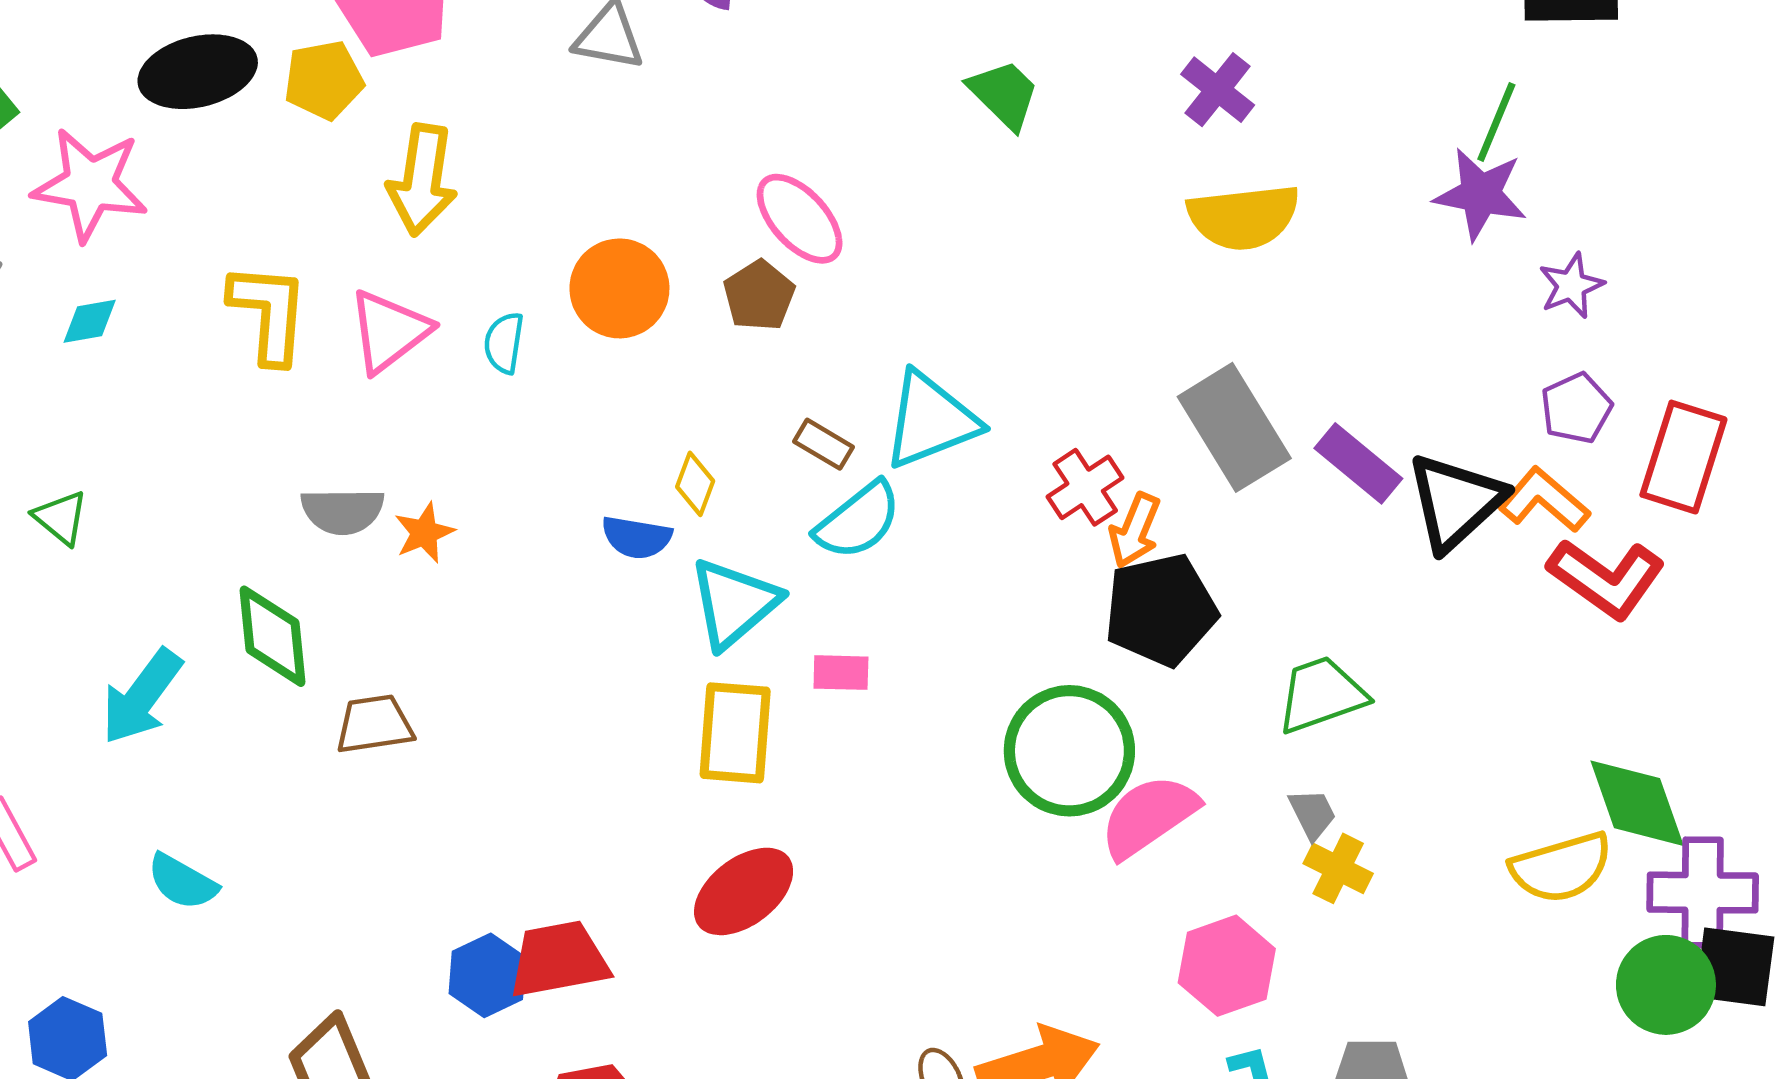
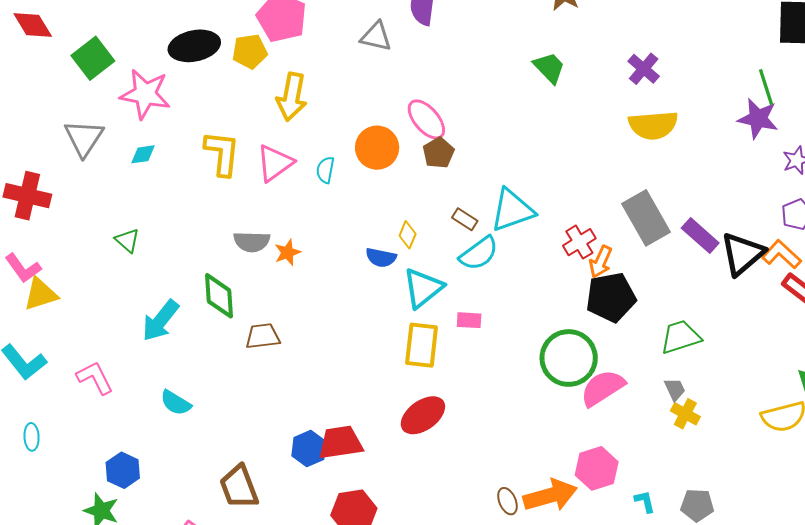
green line: (1496, 122) -> (766, 87), turned -42
pink ellipse: (800, 219) -> (426, 119), moved
pink hexagon: (1227, 966) -> (597, 468), moved

